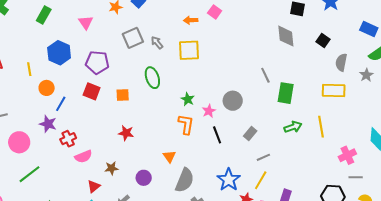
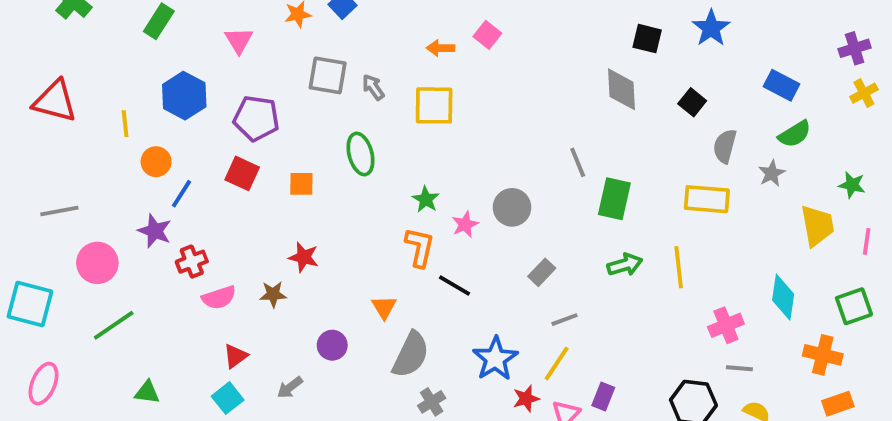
gray square: (133, 38) -> (328, 75), turned 30
black line: (217, 135) -> (454, 286), moved, turned -42
brown star: (112, 168) -> (273, 294), moved

